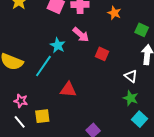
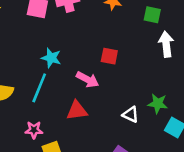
pink arrow: (81, 35) -> (87, 80), moved
white triangle: (131, 76) -> (131, 115), moved
pink star: (21, 101) -> (34, 130), moved

